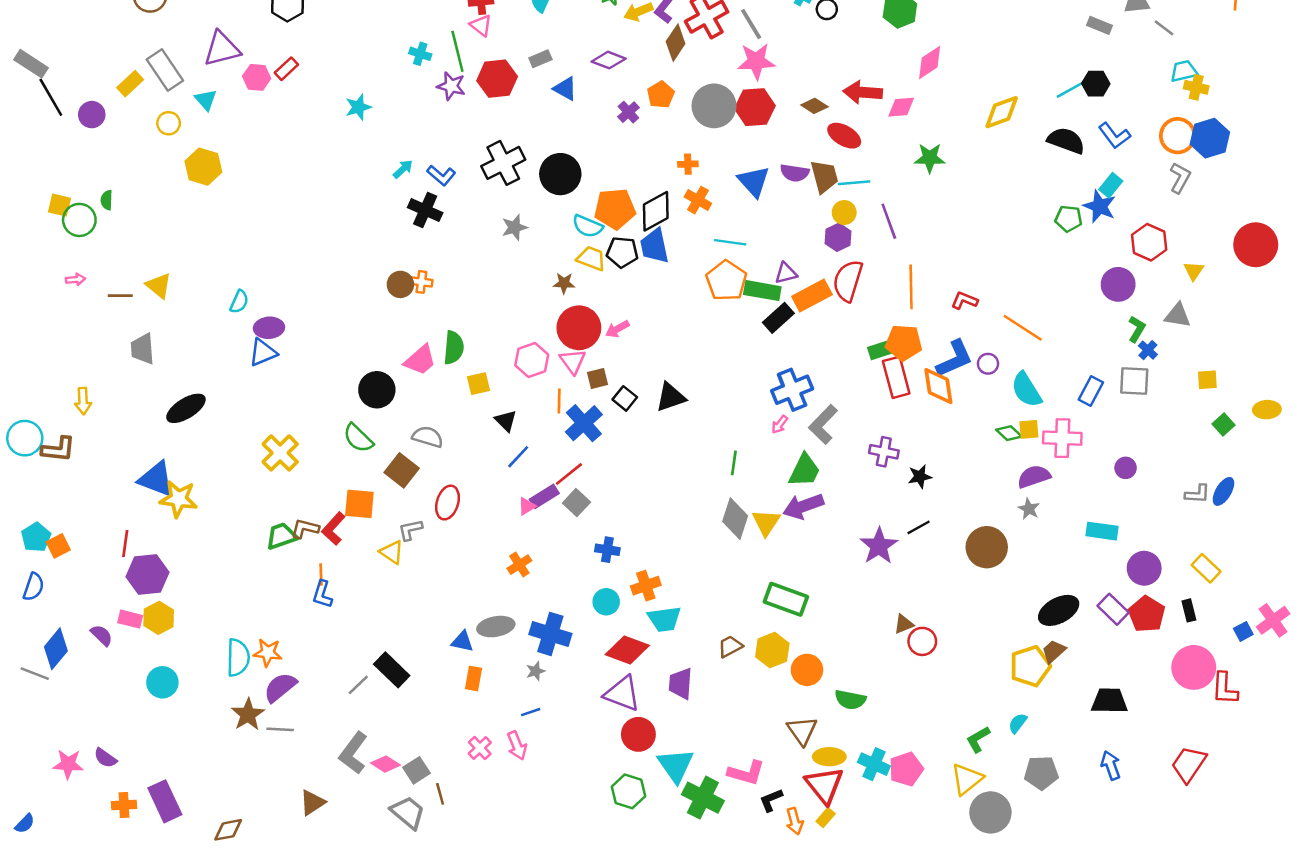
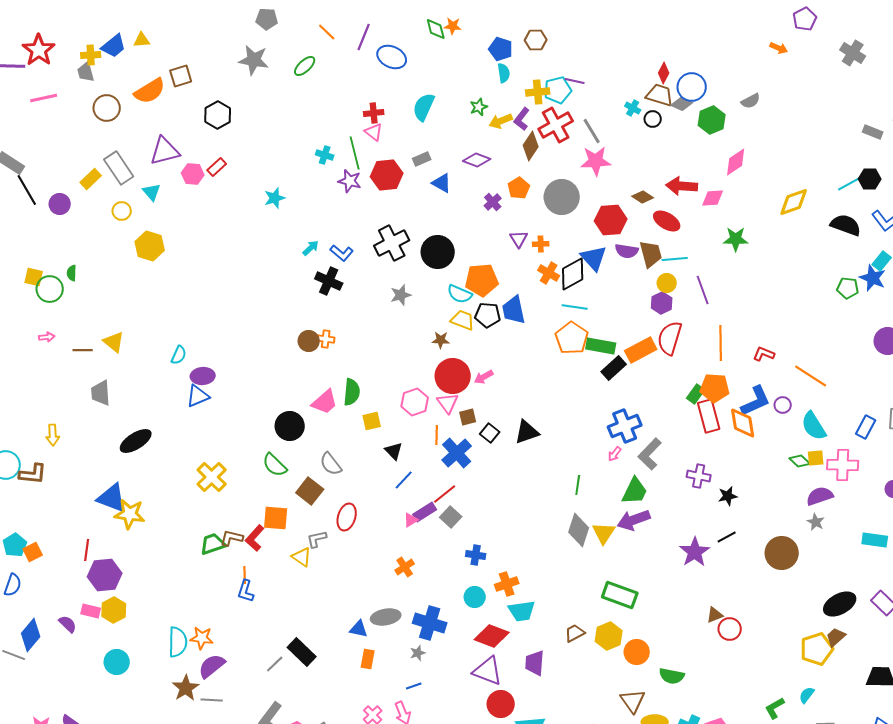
red hexagon: (755, 107) -> (611, 220), moved
black diamond: (656, 211) -> (573, 274), moved
purple triangle: (786, 273) -> (519, 239), moved, turned -48
green rectangle: (880, 350) -> (696, 394), turned -36
gray semicircle: (428, 437) -> (331, 464), turned -145

